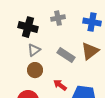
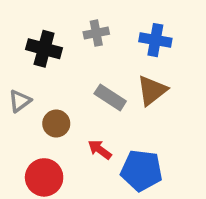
gray triangle: (34, 50) -> (20, 101), moved

